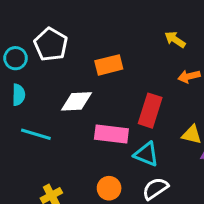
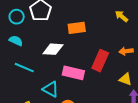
orange arrow: (189, 76) -> (126, 51), moved
cyan semicircle: (19, 95) -> (16, 41), turned -72
cyan triangle: (146, 154) -> (51, 89), moved

